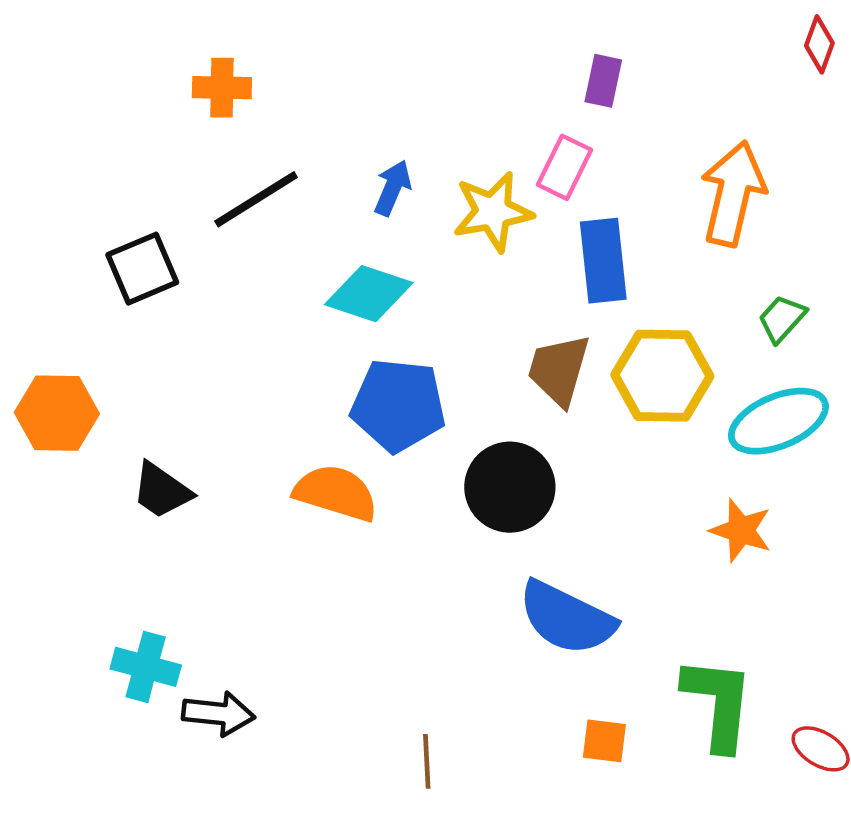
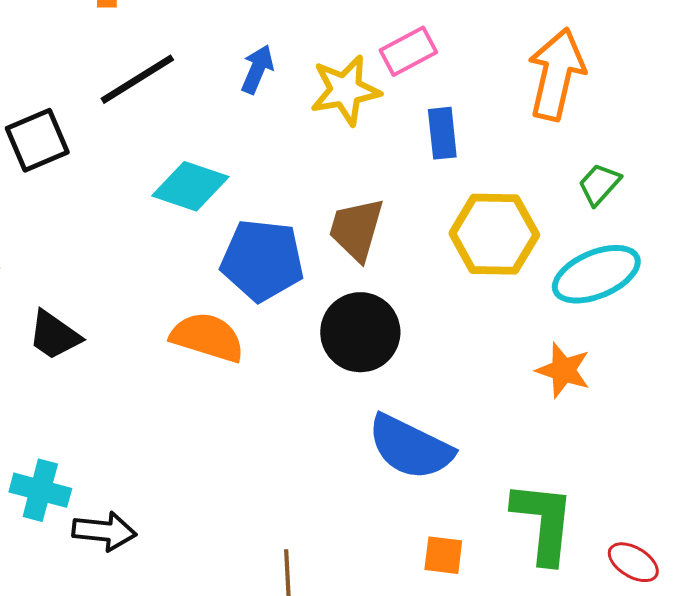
pink rectangle: (564, 167) -> (408, 51), turned 36
blue rectangle: (603, 261) -> (442, 133), size x0.7
cyan diamond: (369, 294) -> (190, 186), moved
brown trapezoid: (559, 370) -> (356, 229), moved

